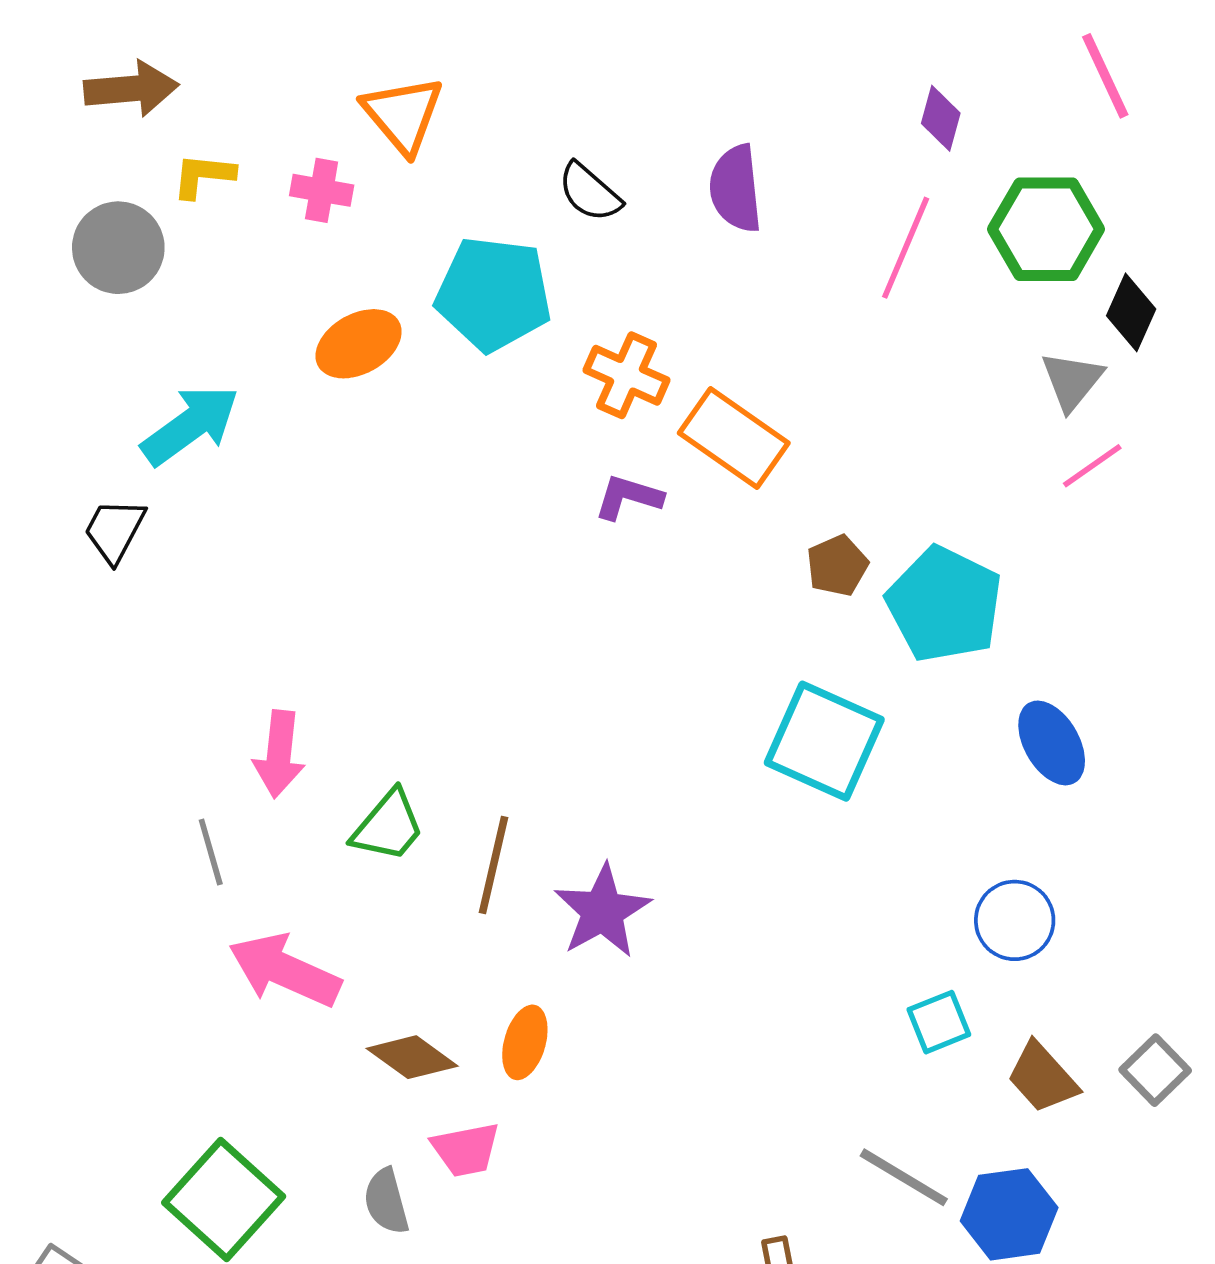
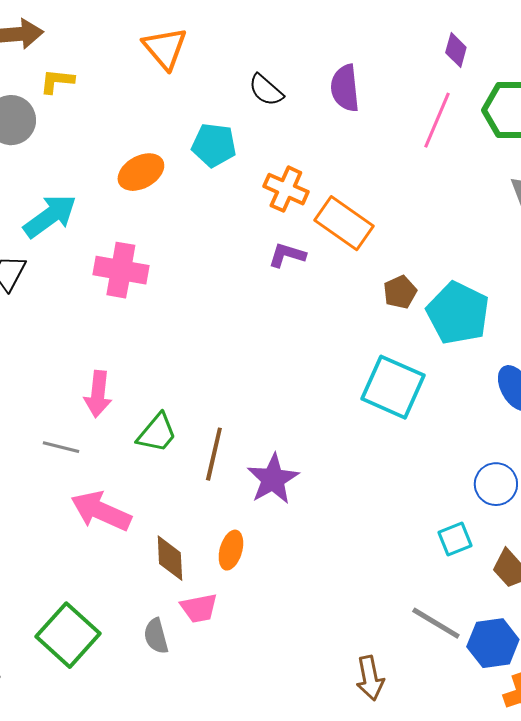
pink cross: (322, 190) -> (121, 270), moved, size x1.6
cyan pentagon: (493, 294) -> (214, 145), size x0.7
gray line: (211, 852) -> (61, 447), turned -60
brown diamond: (412, 1057) -> (170, 558), turned 51

